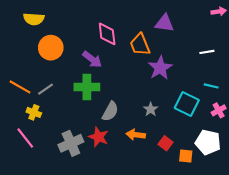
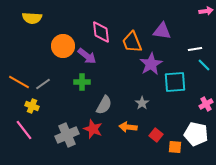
purple triangle: (164, 23) -> (162, 31), moved
orange circle: (51, 48) -> (63, 46), moved
cyan line: (211, 86) -> (204, 65), moved, turned 32
green cross: (87, 87) -> (82, 82), size x0.7
cyan square: (187, 104) -> (175, 82), moved, turned -30

